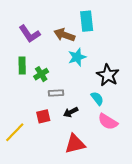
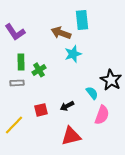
purple L-shape: (30, 34) -> (15, 32), moved
black star: (108, 75) -> (111, 80), moved
gray rectangle: (56, 93) -> (17, 83), moved
pink semicircle: (108, 122) -> (102, 115), turned -102

